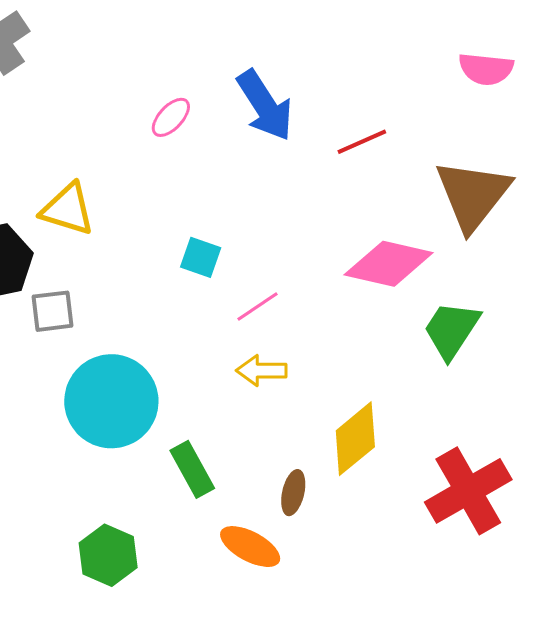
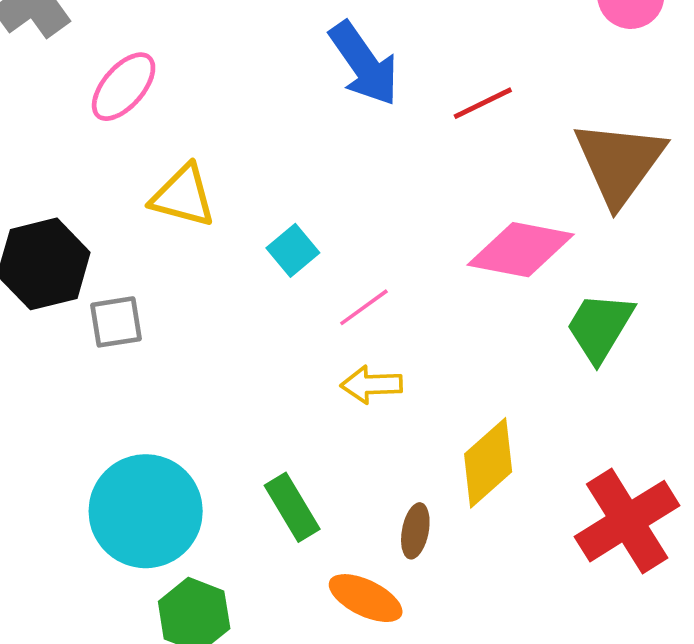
pink ellipse: (171, 117) -> (124, 87), moved, size x1.4
yellow triangle: (68, 209) -> (183, 196), moved
cyan square: (201, 257) -> (293, 250), turned 33
cyan circle: (111, 401) -> (146, 511), moved

